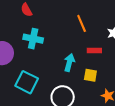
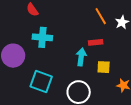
orange line: (82, 23) -> (101, 16), moved
red rectangle: (94, 51) -> (96, 42), moved

